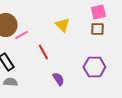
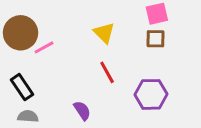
red line: (43, 52) -> (107, 72), moved
purple semicircle: (58, 79) -> (82, 111), moved

